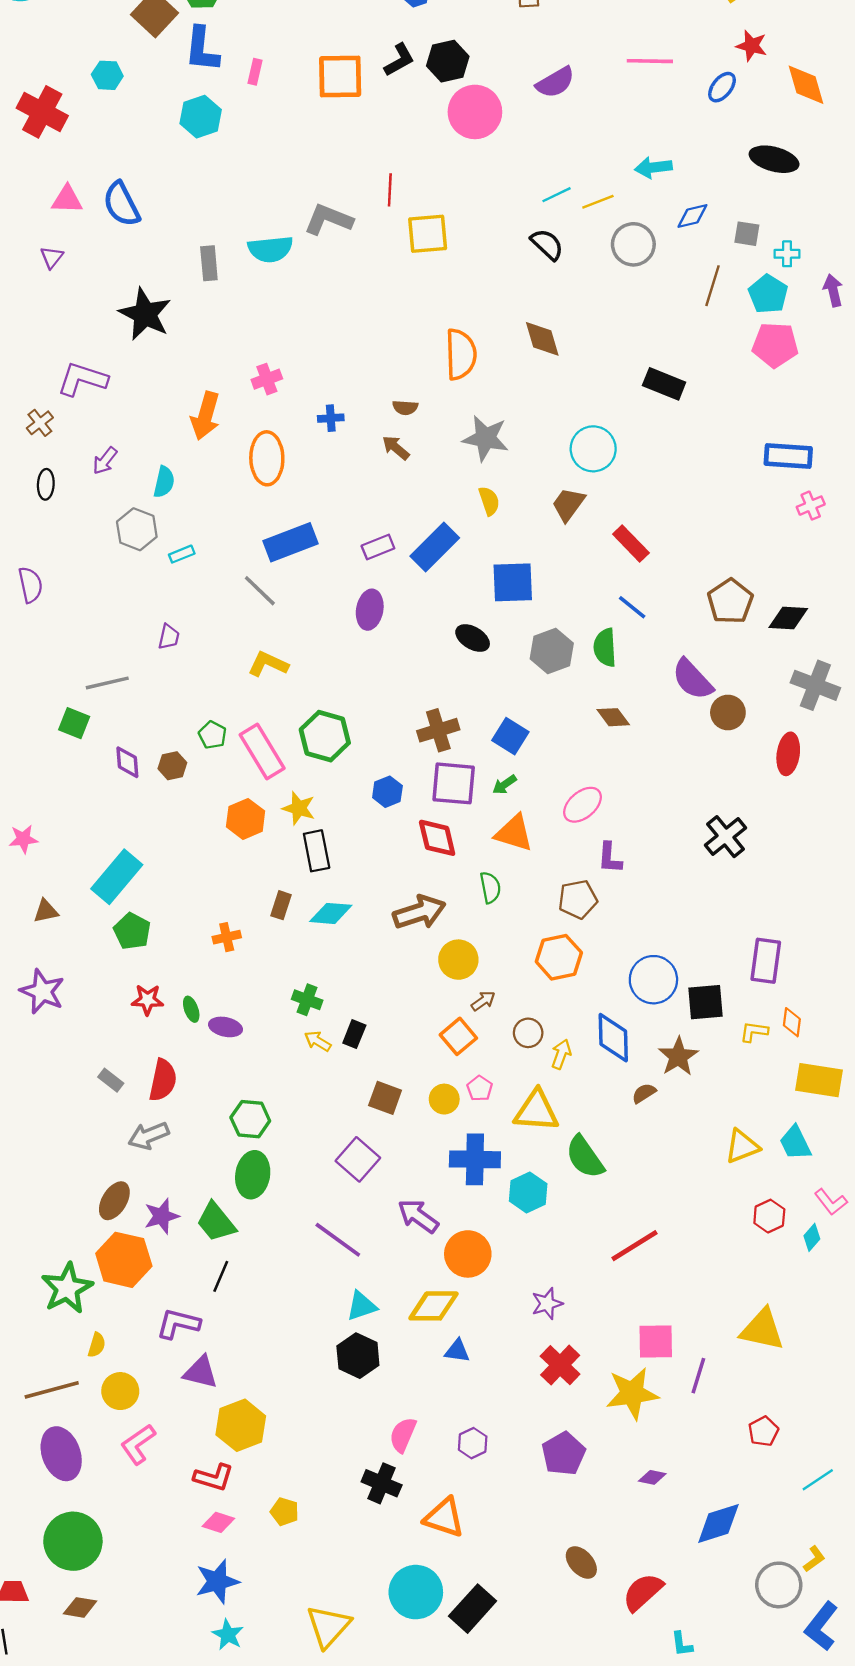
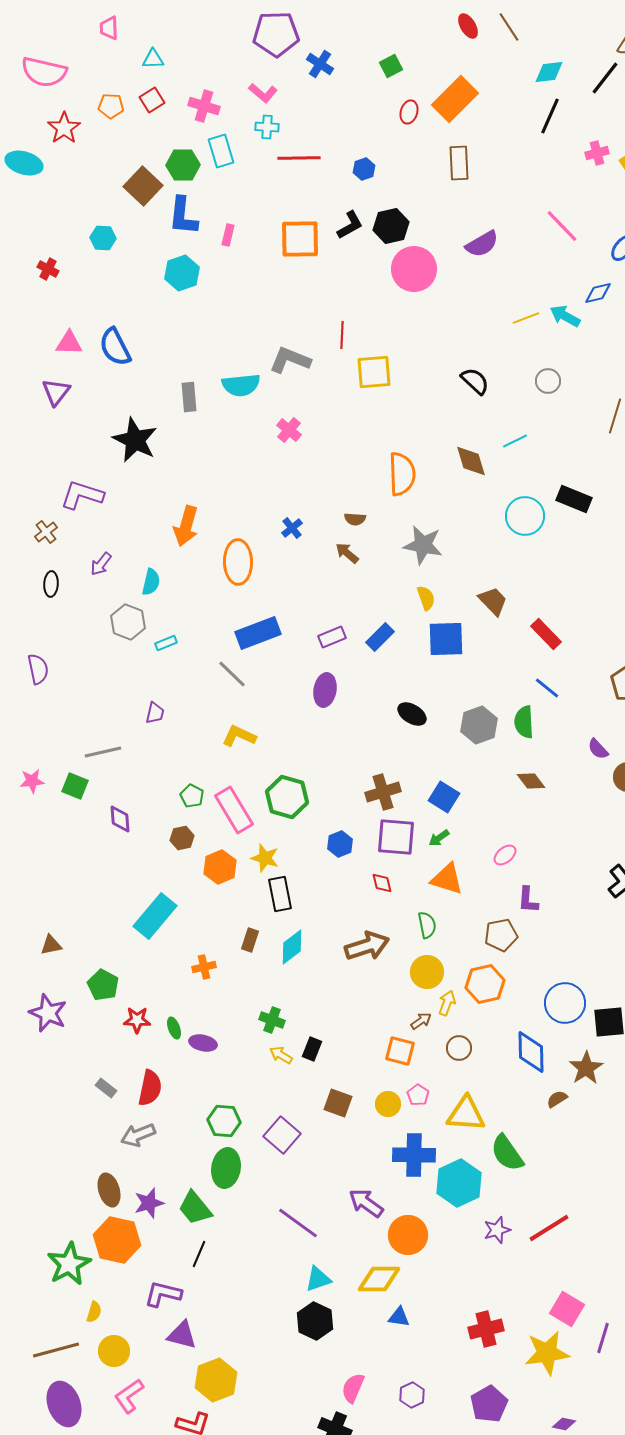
pink line: (650, 61) -> (562, 226), turned 45
red cross: (42, 112) -> (48, 269), size x0.5
cyan arrow: (653, 167) -> (565, 316), turned 36
cyan line: (557, 195) -> (515, 441), moved
yellow line: (598, 202) -> (526, 318), moved
blue diamond: (692, 216) -> (598, 293), moved
gray circle: (633, 244) -> (548, 381), size x0.7
purple triangle: (52, 257) -> (56, 392), size x1.4
pink cross: (267, 379) -> (289, 430), moved, turned -30
blue cross: (331, 418) -> (292, 528), turned -35
cyan circle: (593, 449) -> (525, 516), moved
brown trapezoid: (568, 504) -> (493, 601), turned 100
blue rectangle: (435, 547) -> (380, 637), size x0.7
blue square: (513, 582) -> (446, 639), moved
purple semicircle: (692, 679) -> (598, 749), size x0.6
brown hexagon: (172, 766) -> (182, 838), moved
pink ellipse: (583, 805) -> (505, 855), size x0.7
red diamond: (437, 838) -> (382, 883), size x0.6
pink star: (23, 839) -> (32, 781), moved
cyan rectangle: (117, 877) -> (155, 916), moved
cyan diamond: (331, 913) -> (292, 947), turned -42
green pentagon: (132, 931) -> (103, 985), moved
yellow circle: (458, 960) -> (427, 972), moved
orange square: (458, 1036) -> (400, 1051), turned -36
yellow arrow: (561, 1054) -> (447, 1003), moved
purple square: (358, 1159) -> (282, 1135), moved
cyan hexagon: (528, 1192) -> (459, 1183), size x1.4
brown ellipse: (114, 1201) -> (109, 1190), turned -48
purple star: (547, 1304) -> (497, 1230), moved
pink square: (656, 1341) -> (567, 1309), turned 32
red cross: (560, 1365) -> (486, 1329), turned 32

